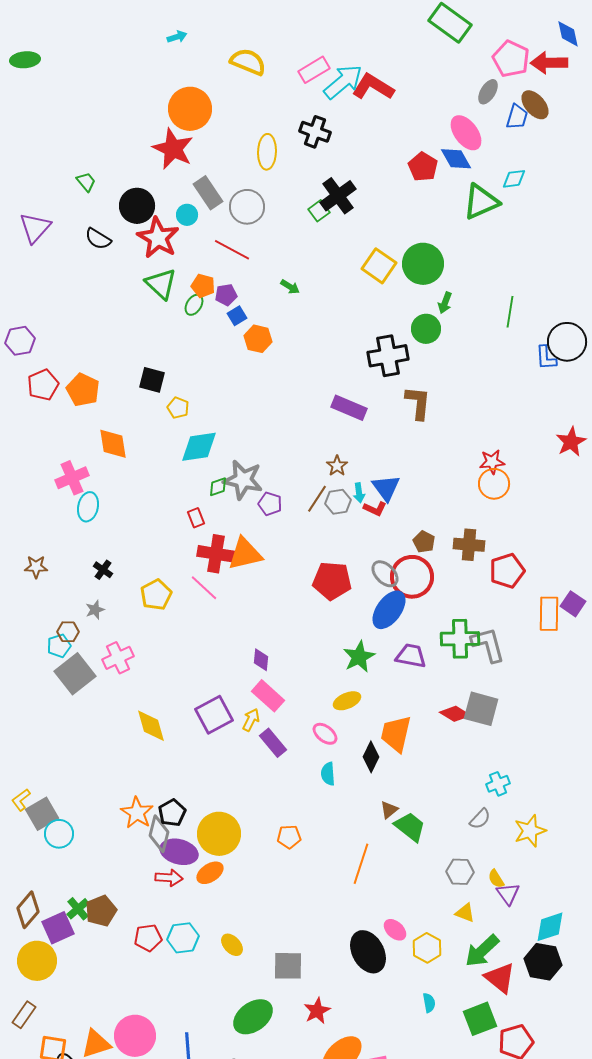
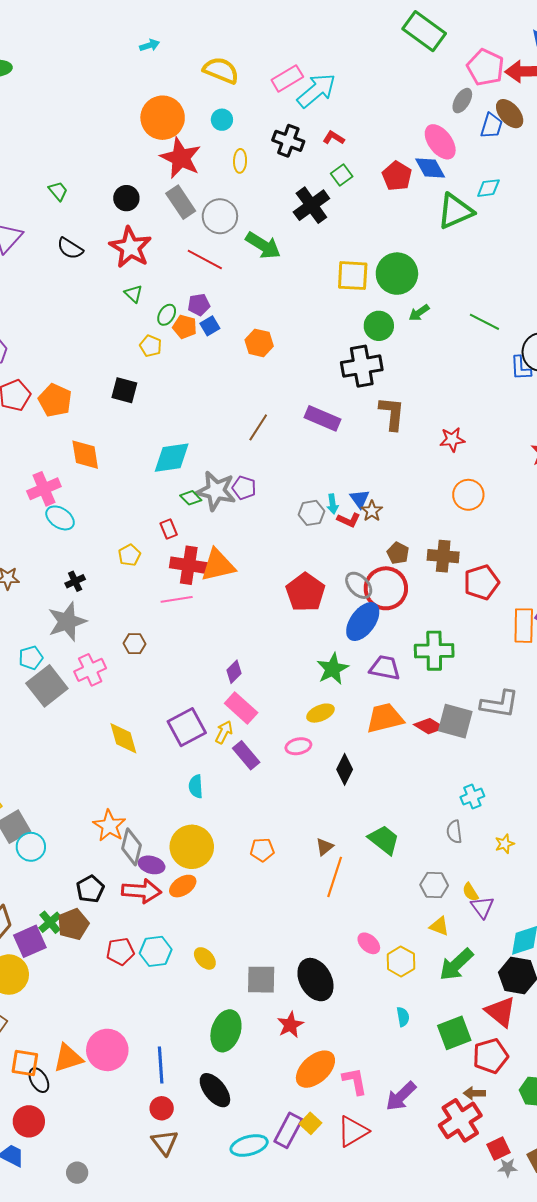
red L-shape: (373, 87) -> (334, 138), moved, size x0.5
red star: (173, 149) -> (181, 158), moved
yellow ellipse: (267, 152) -> (240, 161), size x0.7
black circle: (137, 206) -> (126, 198), moved, size x0.7
green square: (319, 211) -> (342, 175), moved
cyan circle: (187, 215) -> (222, 120), moved
yellow square: (379, 266) -> (353, 276), turned -32
green triangle: (161, 284) -> (133, 294), size x0.6
orange pentagon: (203, 286) -> (185, 327), moved
green arrow: (290, 287) -> (263, 245), moved, size x1.8
green arrow: (445, 303) -> (419, 313), turned 35
green line: (510, 312) -> (484, 322), turned -72
green circle: (426, 329) -> (379, 326), moved
orange hexagon: (258, 339) -> (259, 343), moved
yellow pentagon: (178, 408) -> (151, 346), moved
red star: (492, 462) -> (452, 439), moved
brown star: (337, 466) -> (372, 511), moved
green diamond: (218, 487) -> (191, 498), turned 65
blue triangle: (386, 488) -> (360, 499), size x0.7
brown line: (317, 499) -> (258, 427), moved
purple pentagon: (270, 504) -> (244, 488), moved
cyan ellipse: (88, 507) -> (60, 518), turned -68
black cross: (103, 570) -> (75, 581), turned 30
red pentagon: (332, 581) -> (305, 592), turned 30
pink line: (204, 588) -> (177, 599), turned -52
yellow pentagon: (156, 595) -> (129, 555), moved, size x0.7
gray star: (95, 610) -> (67, 622), size x2.0
brown hexagon: (68, 632) -> (134, 644), moved
gray L-shape: (488, 645) -> (500, 704), moved, turned 114
purple diamond: (261, 660) -> (234, 672), turned 40
pink ellipse: (325, 734) -> (298, 746), turned -50
orange trapezoid: (396, 734) -> (385, 718), moved, turned 63
cyan semicircle: (328, 774) -> (196, 786), moved
brown triangle: (389, 810) -> (325, 847), moved
black pentagon: (172, 813) -> (90, 889), moved
gray semicircle: (480, 819) -> (454, 832), turned 130
yellow star: (530, 831) -> (505, 844), size x0.6
purple ellipse: (179, 852) -> (152, 865), size x0.7
red arrow: (169, 878) -> (141, 891), size x1.4
black ellipse: (368, 952) -> (315, 980), moved
red triangle: (500, 978) -> (501, 1012), moved
green ellipse: (253, 1017) -> (226, 1031), turned -36

